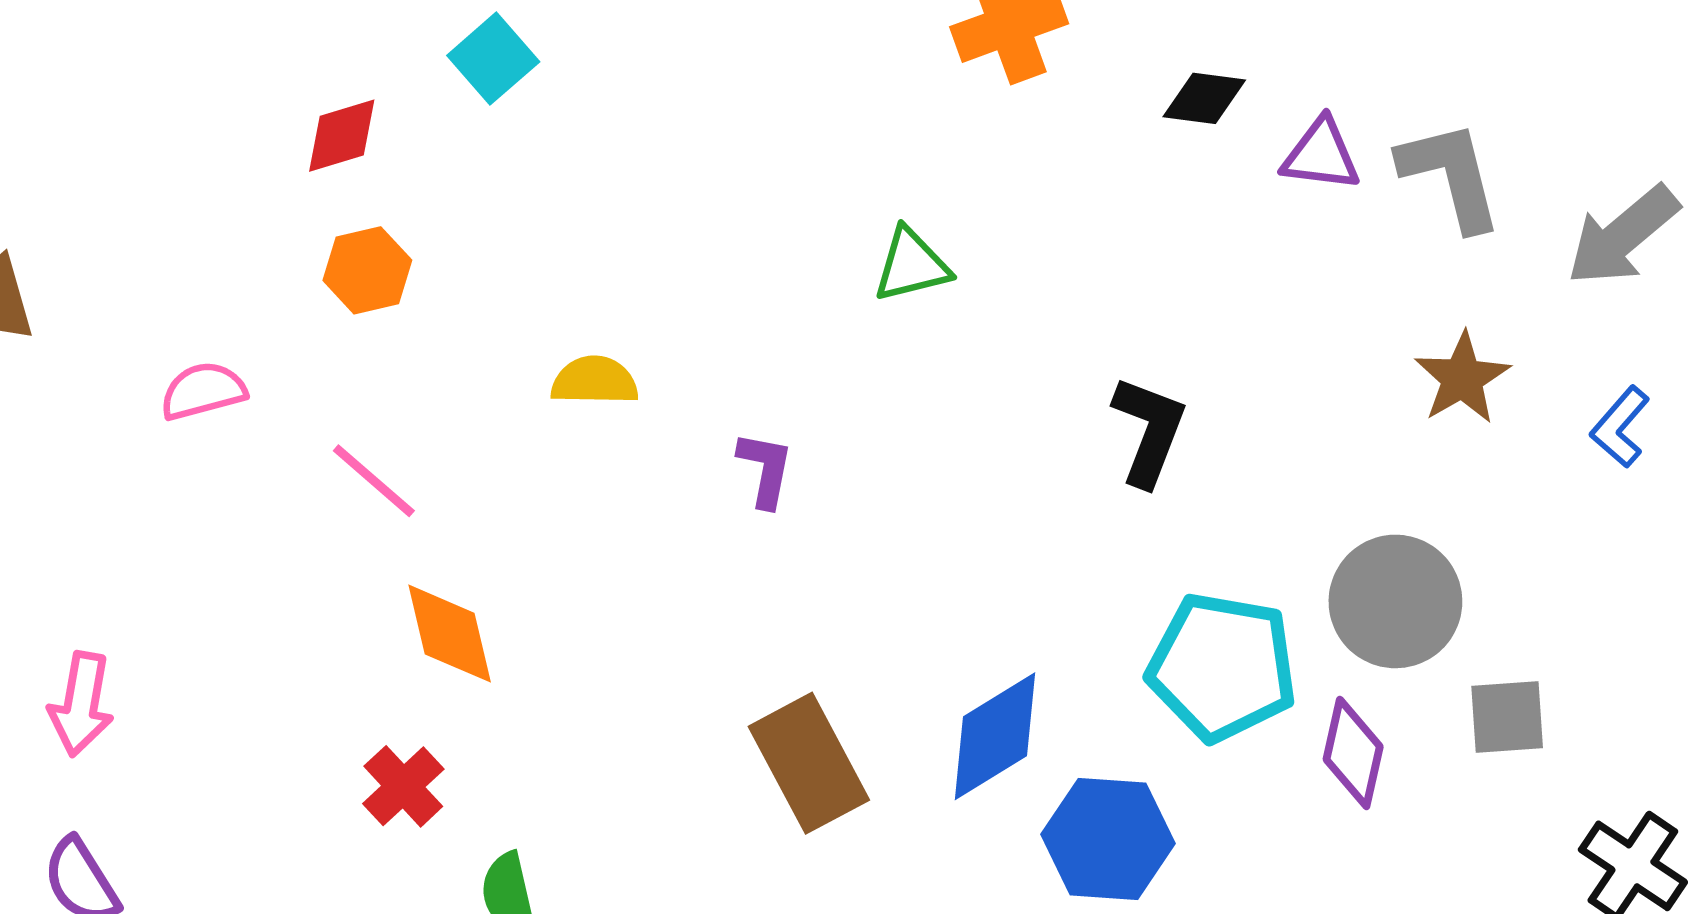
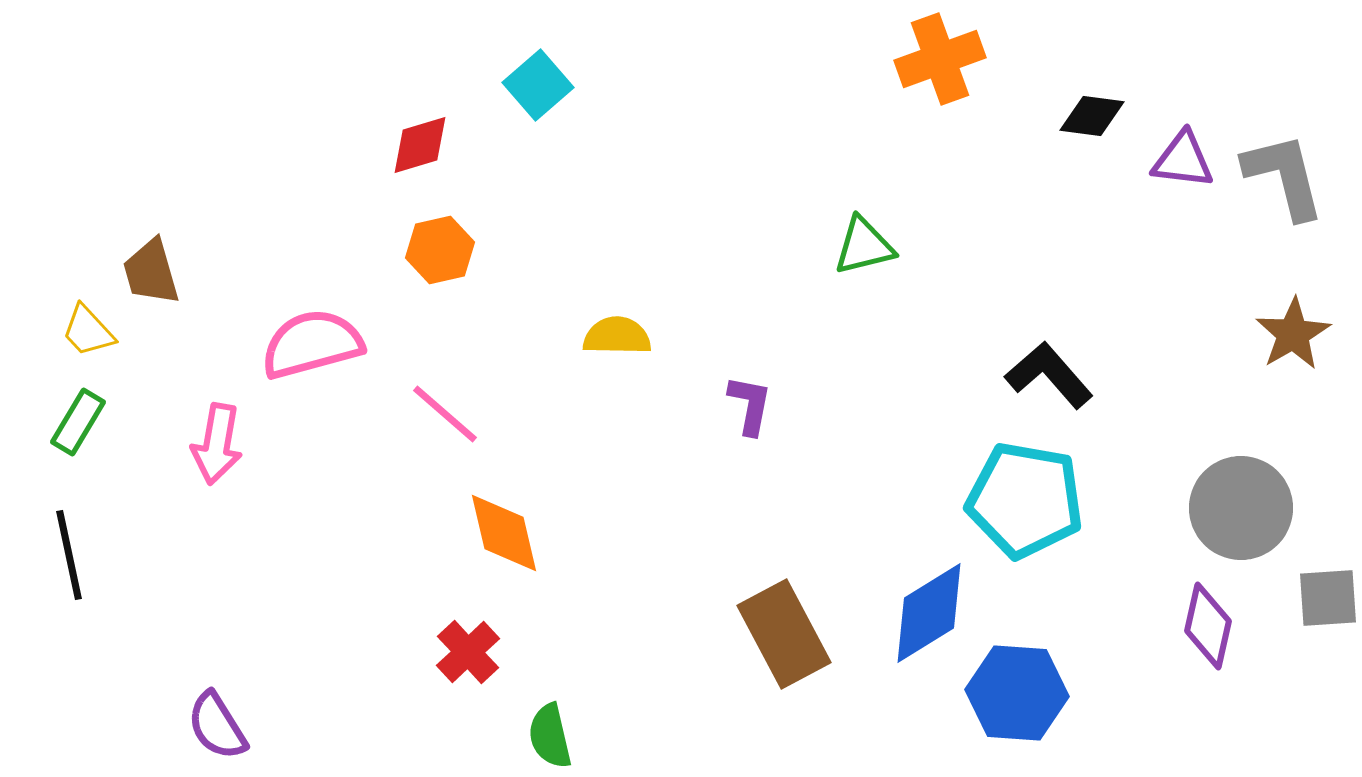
pink semicircle: (203, 391) -> (312, 344), size x1.5
black L-shape: (1149, 431) -> (1049, 375), turned -62
cyan pentagon: (1222, 667) -> (1025, 500), moved
pink arrow: (81, 704) -> (217, 444), moved

